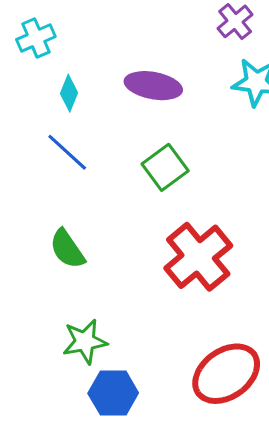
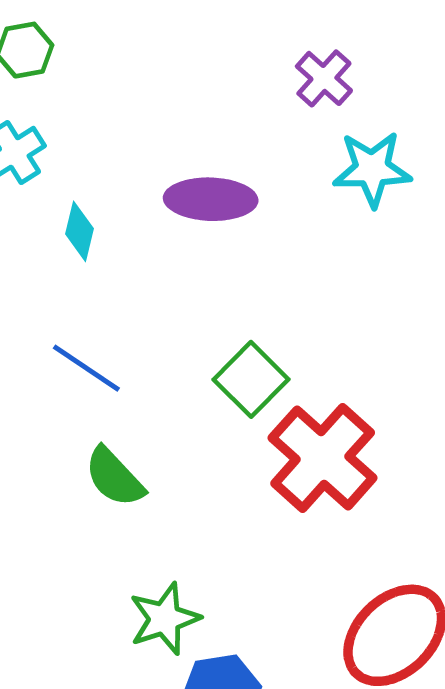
blue line: (67, 152) -> (86, 368), moved
green square: (165, 167) -> (251, 379), moved

